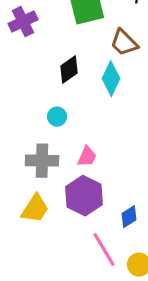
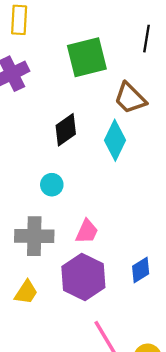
yellow trapezoid: (35, 209) -> (26, 292), size x0.7
blue diamond: (129, 217) -> (141, 270), moved

